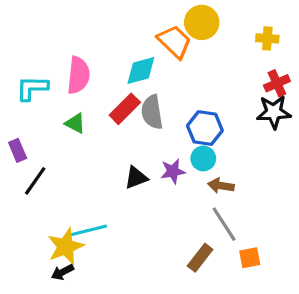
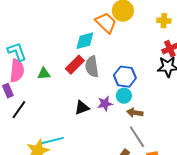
pink semicircle: (78, 75) -> (17, 71), moved
cyan L-shape: (32, 88) -> (17, 52), turned 70
green triangle: (75, 123) -> (44, 74), turned -32

